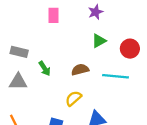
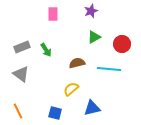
gray rectangle: (19, 52) -> (22, 47), turned -35
green arrow: (45, 69) -> (46, 50), moved
gray triangle: (18, 82) -> (21, 74), turned 36

